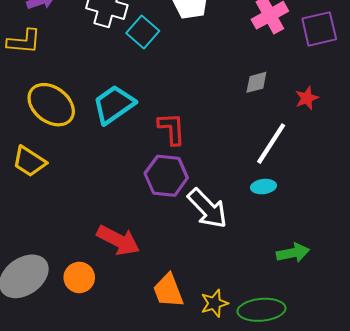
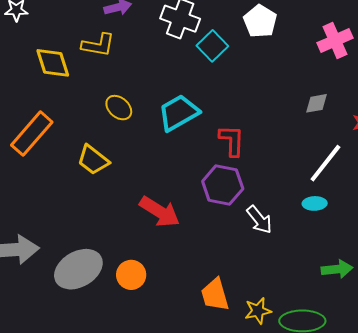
yellow ellipse: (51, 105) -> (119, 108), size x0.6
white arrow: (207, 208) -> (259, 220), size x0.7
red arrow: (118, 240) -> (160, 212), moved

